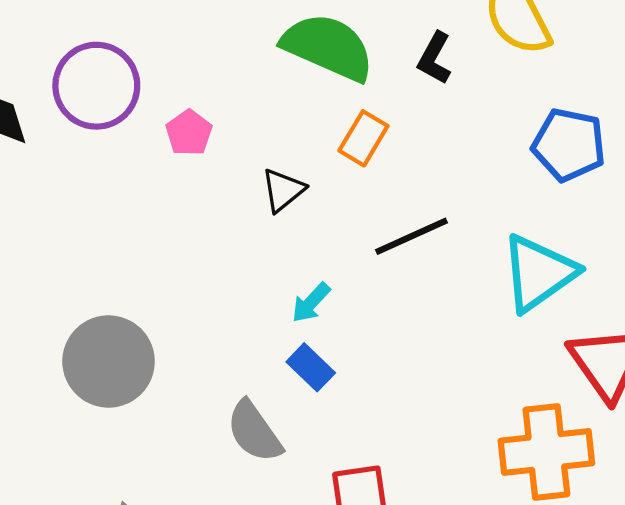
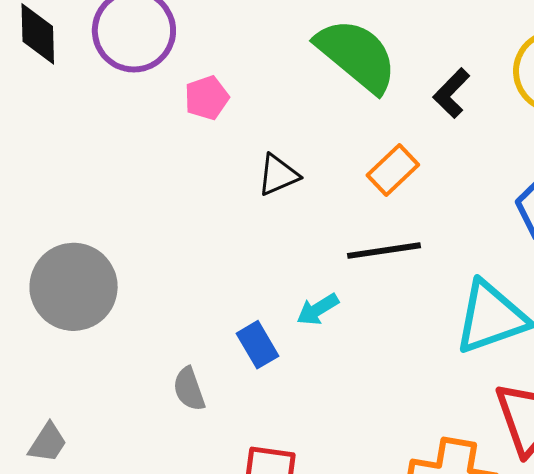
orange rectangle: (363, 138) -> (393, 170), moved
cyan arrow: (311, 303) -> (318, 309), moved
gray semicircle: (254, 432) -> (189, 389), size x0.7

